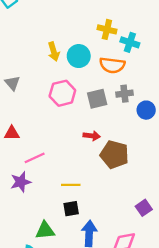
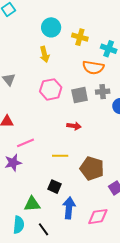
yellow cross: (107, 29) -> (80, 37), moved
cyan circle: (79, 56) -> (51, 27), moved
brown pentagon: (114, 155) -> (92, 168), moved
yellow line: (71, 185) -> (60, 156), moved
black square: (71, 209) -> (54, 187), turned 32

